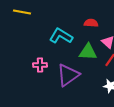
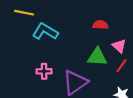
cyan L-shape: (61, 36) -> (45, 31), moved

